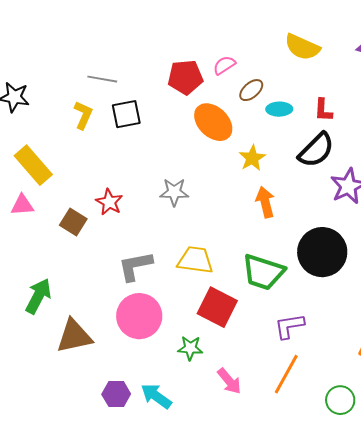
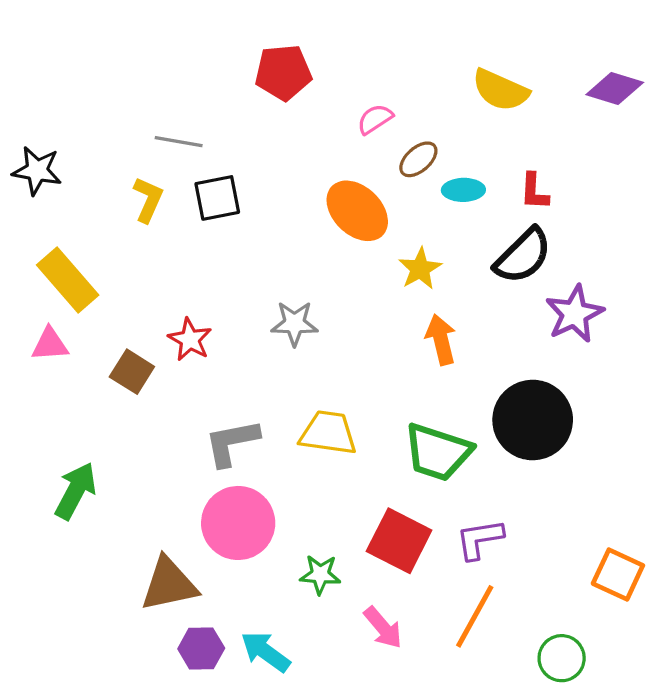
red pentagon: (185, 77) -> (283, 72), moved
red square: (217, 307) -> (399, 541), moved
brown triangle: (74, 336) -> (169, 584), moved

